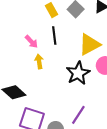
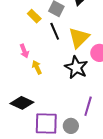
black line: (54, 35) -> (55, 31), moved
pink arrow: (31, 42) -> (24, 51), turned 40

